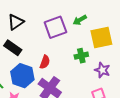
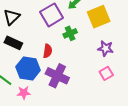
green cross: (81, 56) -> (70, 33), moved

